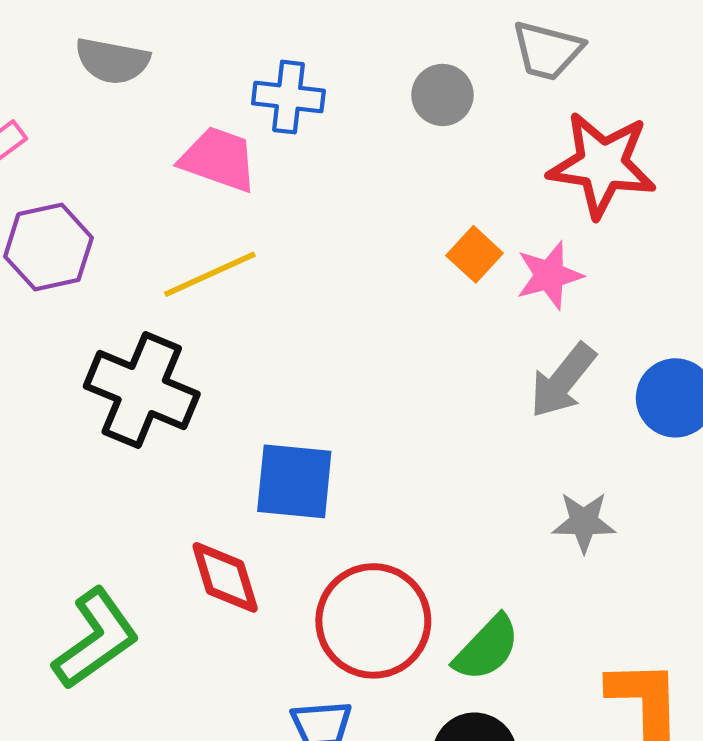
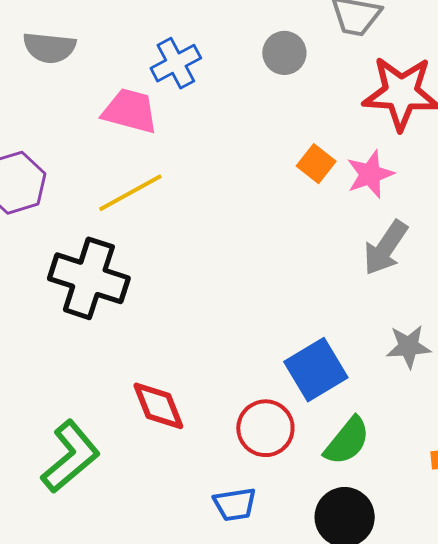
blue cross: (288, 97) -> (176, 63), turned -30
blue square: (294, 481) -> (316, 370), moved, turned -32
red circle: (373, 621) -> (265, 428), size x0.7

